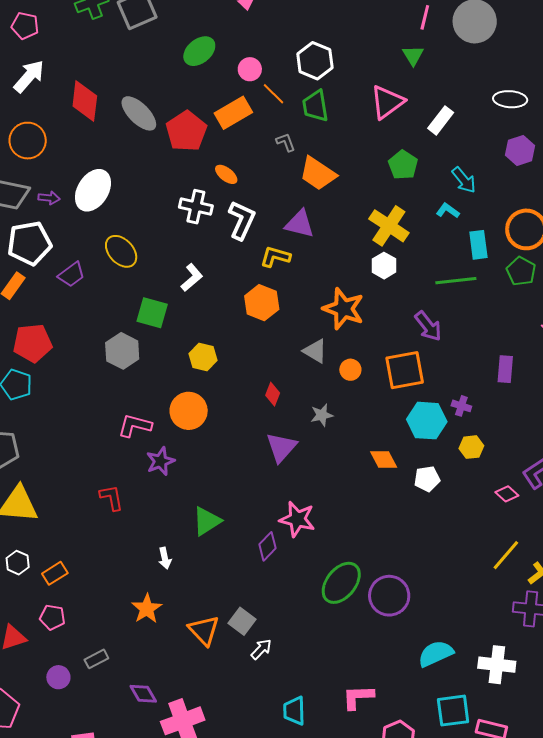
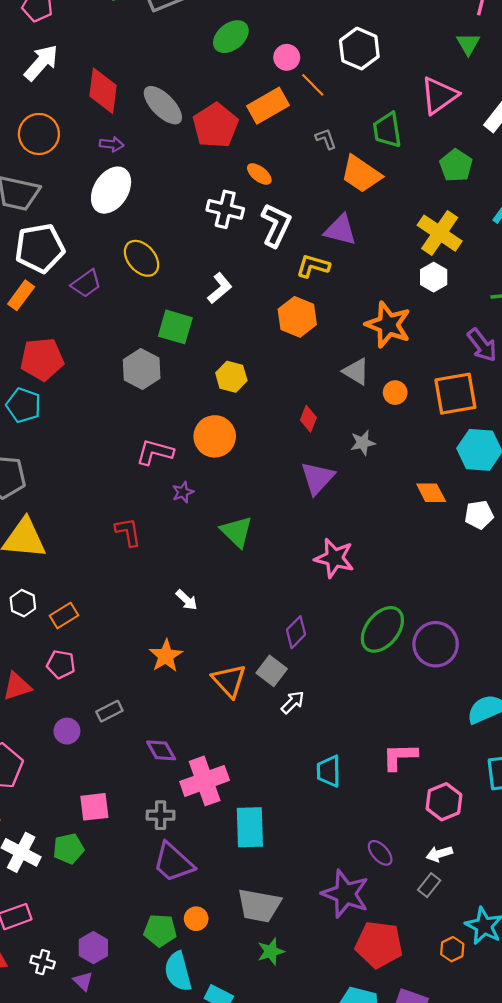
green trapezoid: (315, 106) -> (387, 130), moved
purple arrow: (49, 198) -> (112, 144), moved
purple star: (160, 461) -> (183, 492), size x0.7
green triangle: (207, 521) -> (237, 532), moved, turned -44
purple diamond: (267, 546) -> (296, 632), moved
white arrow: (165, 558) -> (187, 600), turned -35

